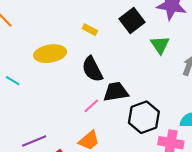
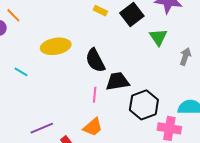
yellow rectangle: (90, 30) -> (100, 11), moved
pink line: (91, 106) -> (95, 95), turned -42

